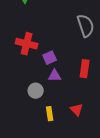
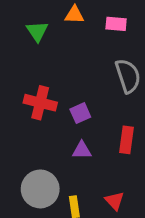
purple square: (50, 58) -> (80, 113), moved
gray circle: (36, 91) -> (40, 189), moved, size x1.6

